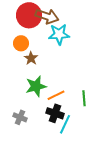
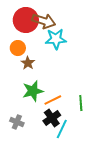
black cross: (55, 113) -> (52, 118), turned 36

